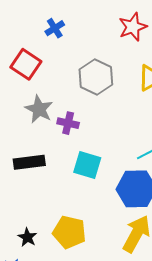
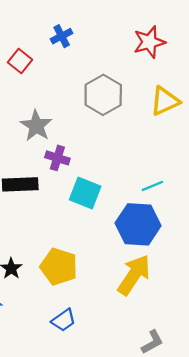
red square: (26, 64) -> (20, 61), moved, size x0.7
purple cross: (68, 123) -> (57, 158), moved

